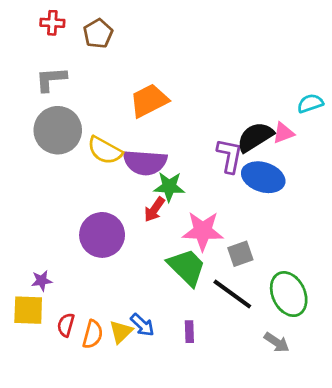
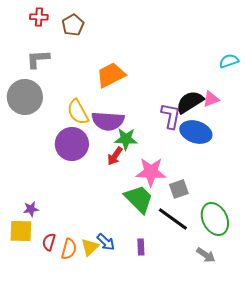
cyan semicircle: (310, 103) -> (229, 61), moved
gray circle: (58, 130) -> (25, 97), moved
yellow semicircle: (105, 150) -> (78, 112), turned 32
purple circle: (102, 235) -> (72, 144), moved

